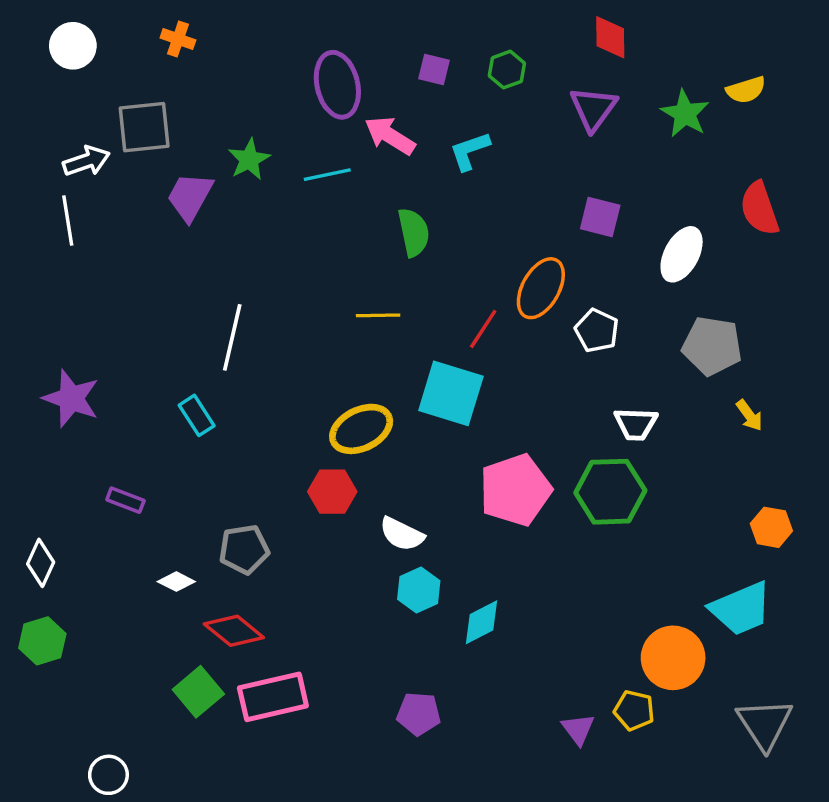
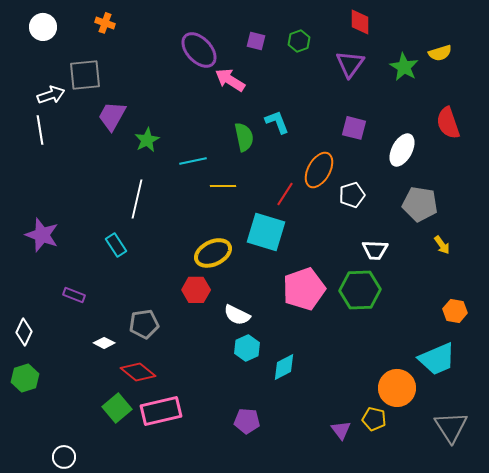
purple ellipse: (337, 85) -> (199, 50), turned -30
cyan L-shape: (470, 151) -> (277, 122), moved, turned 88
green star: (249, 159) -> (147, 140), moved
cyan line: (327, 175) -> (193, 161), moved
white pentagon: (597, 331) -> (352, 195), turned 30

